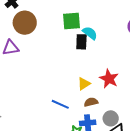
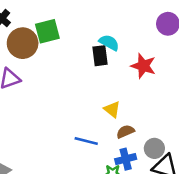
green square: (72, 21) -> (47, 31), moved
red star: (109, 79) -> (143, 66), moved
yellow triangle: (84, 84) -> (112, 109), turned -40

